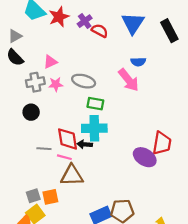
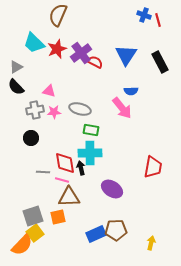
purple cross: (85, 21) -> (81, 53), size x1.5
pink triangle: (50, 62) -> (49, 91), turned 40
black arrow: (85, 144) -> (81, 168), turned 72
purple ellipse: (145, 157) -> (112, 189), moved
gray square: (33, 196) -> (33, 216), size x1.5
orange square: (50, 197) -> (58, 217), moved

